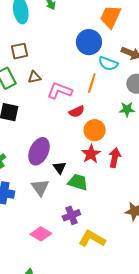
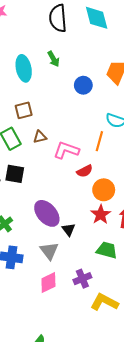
blue circle: (89, 42) -> (83, 85), moved, size x0.7
purple ellipse: (39, 151) -> (47, 213), turned -64
green trapezoid: (78, 182) -> (107, 250), moved
pink diamond: (41, 234) -> (48, 282), moved, turned -55

